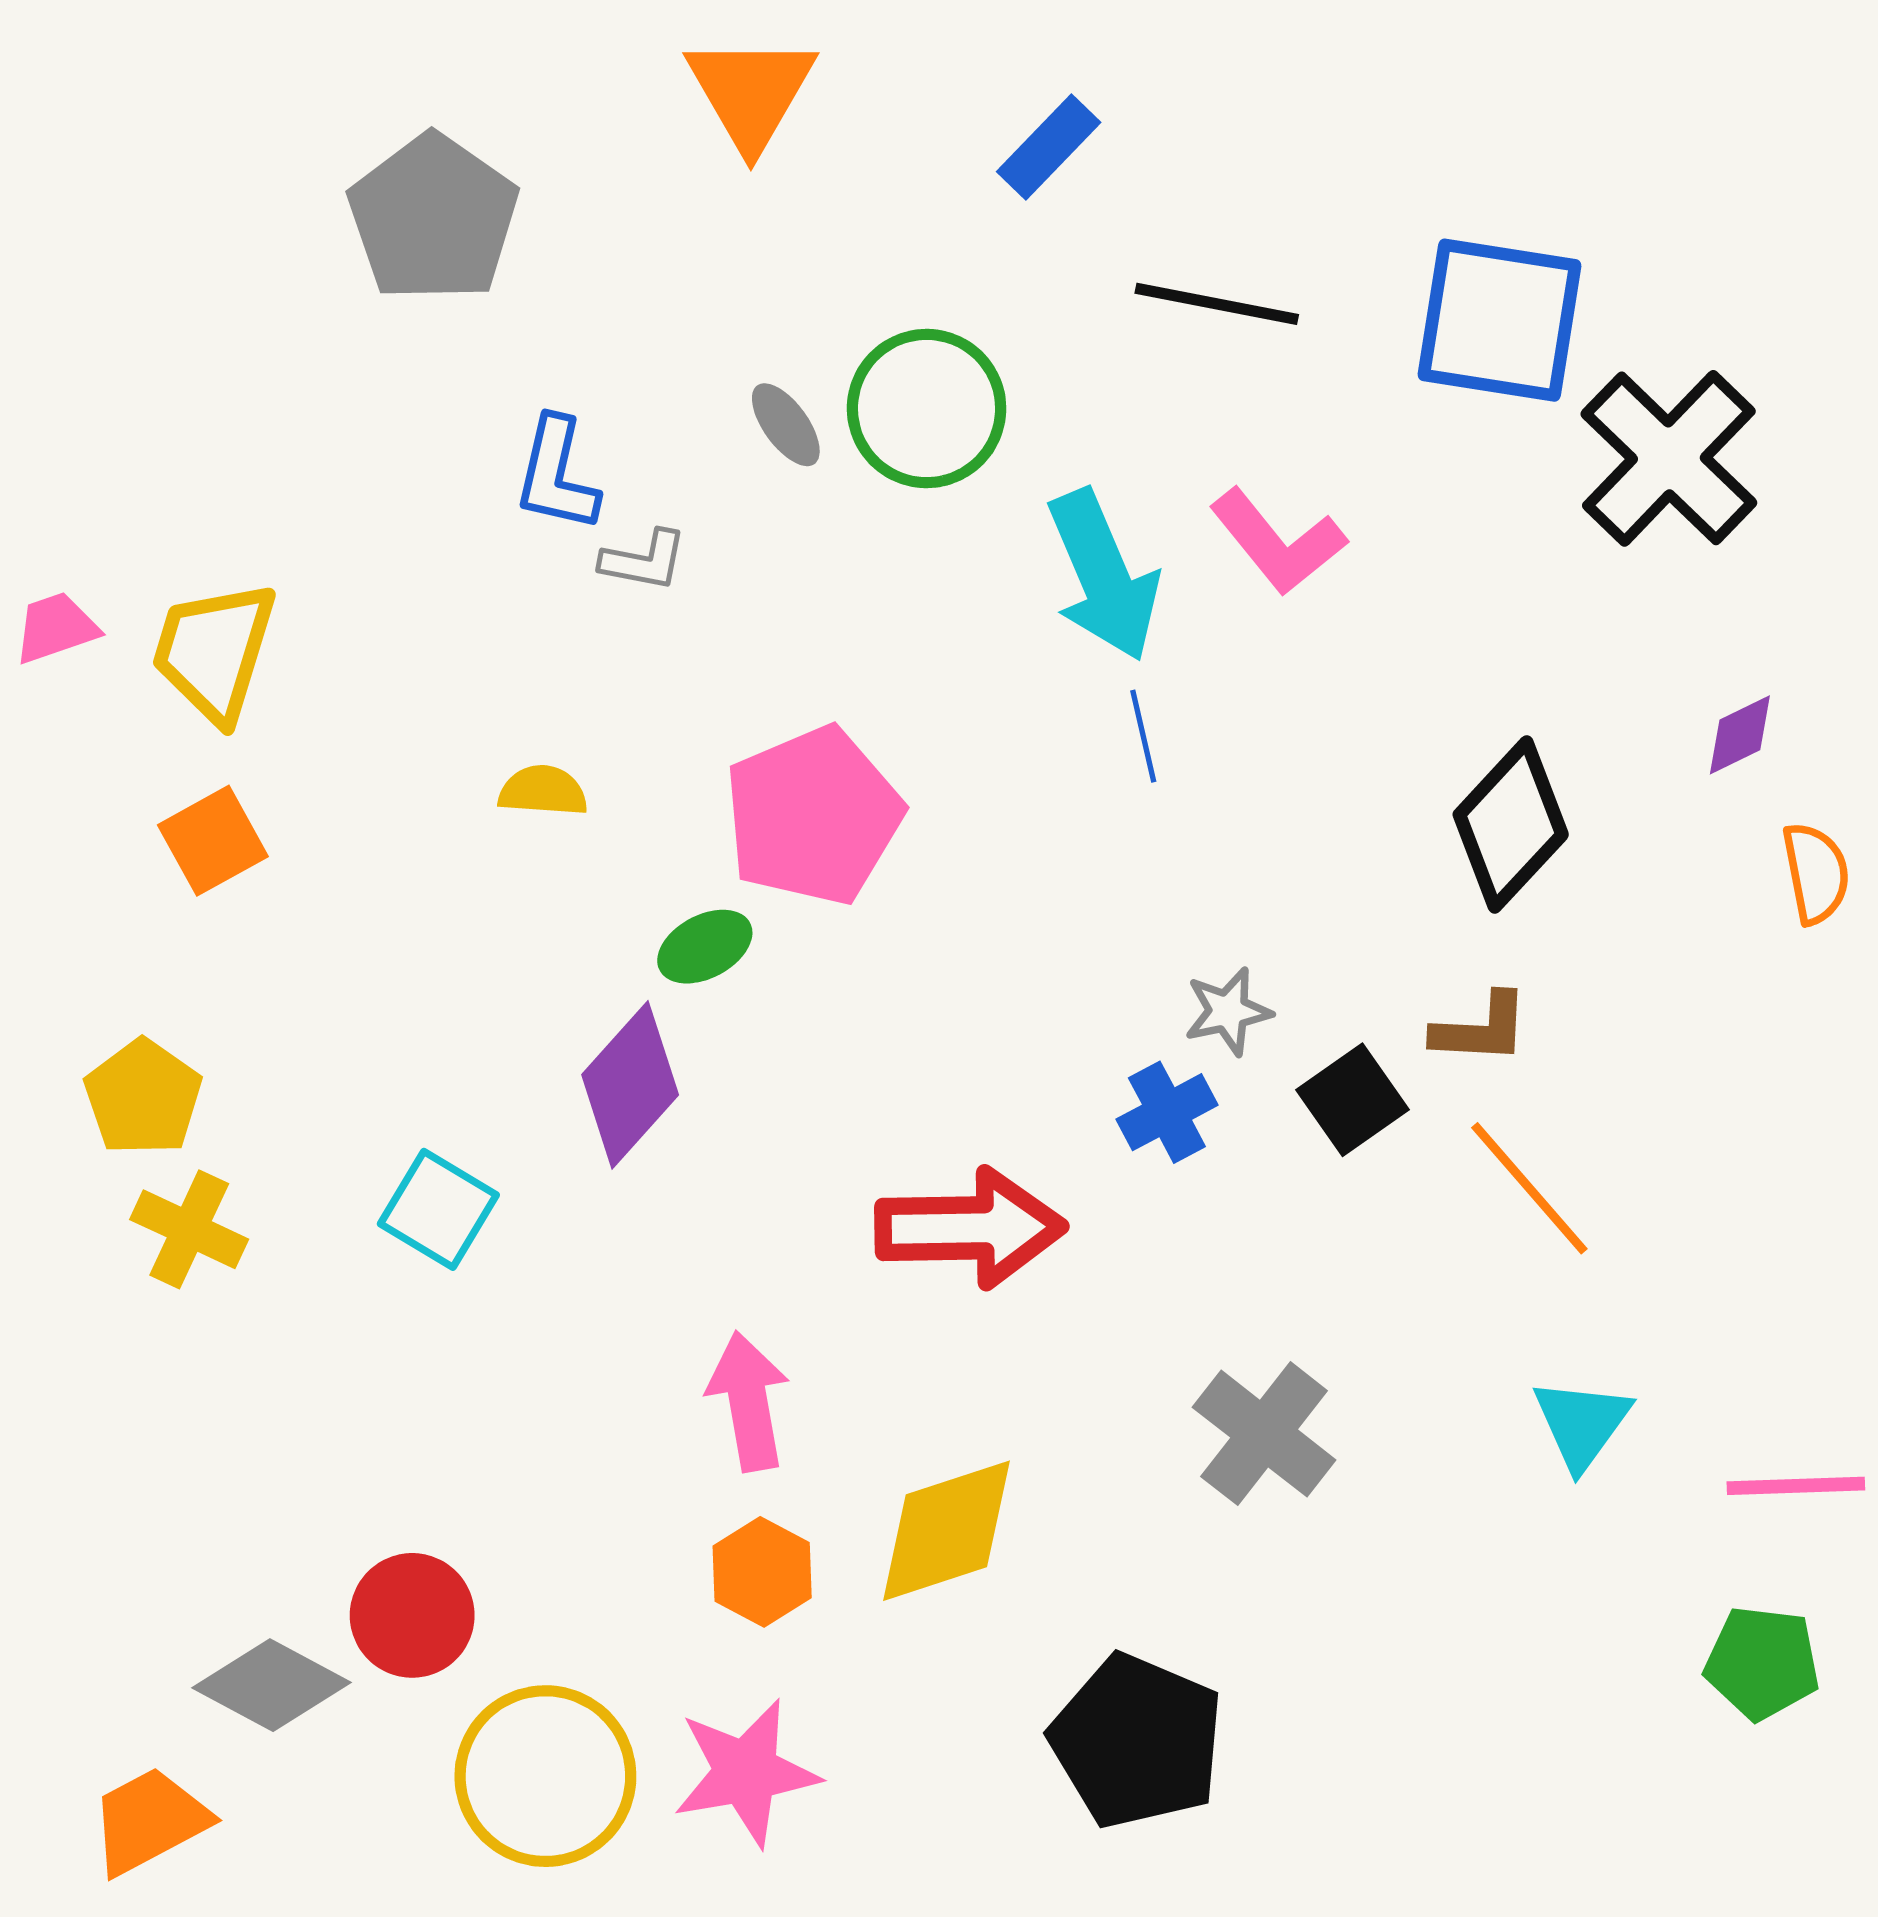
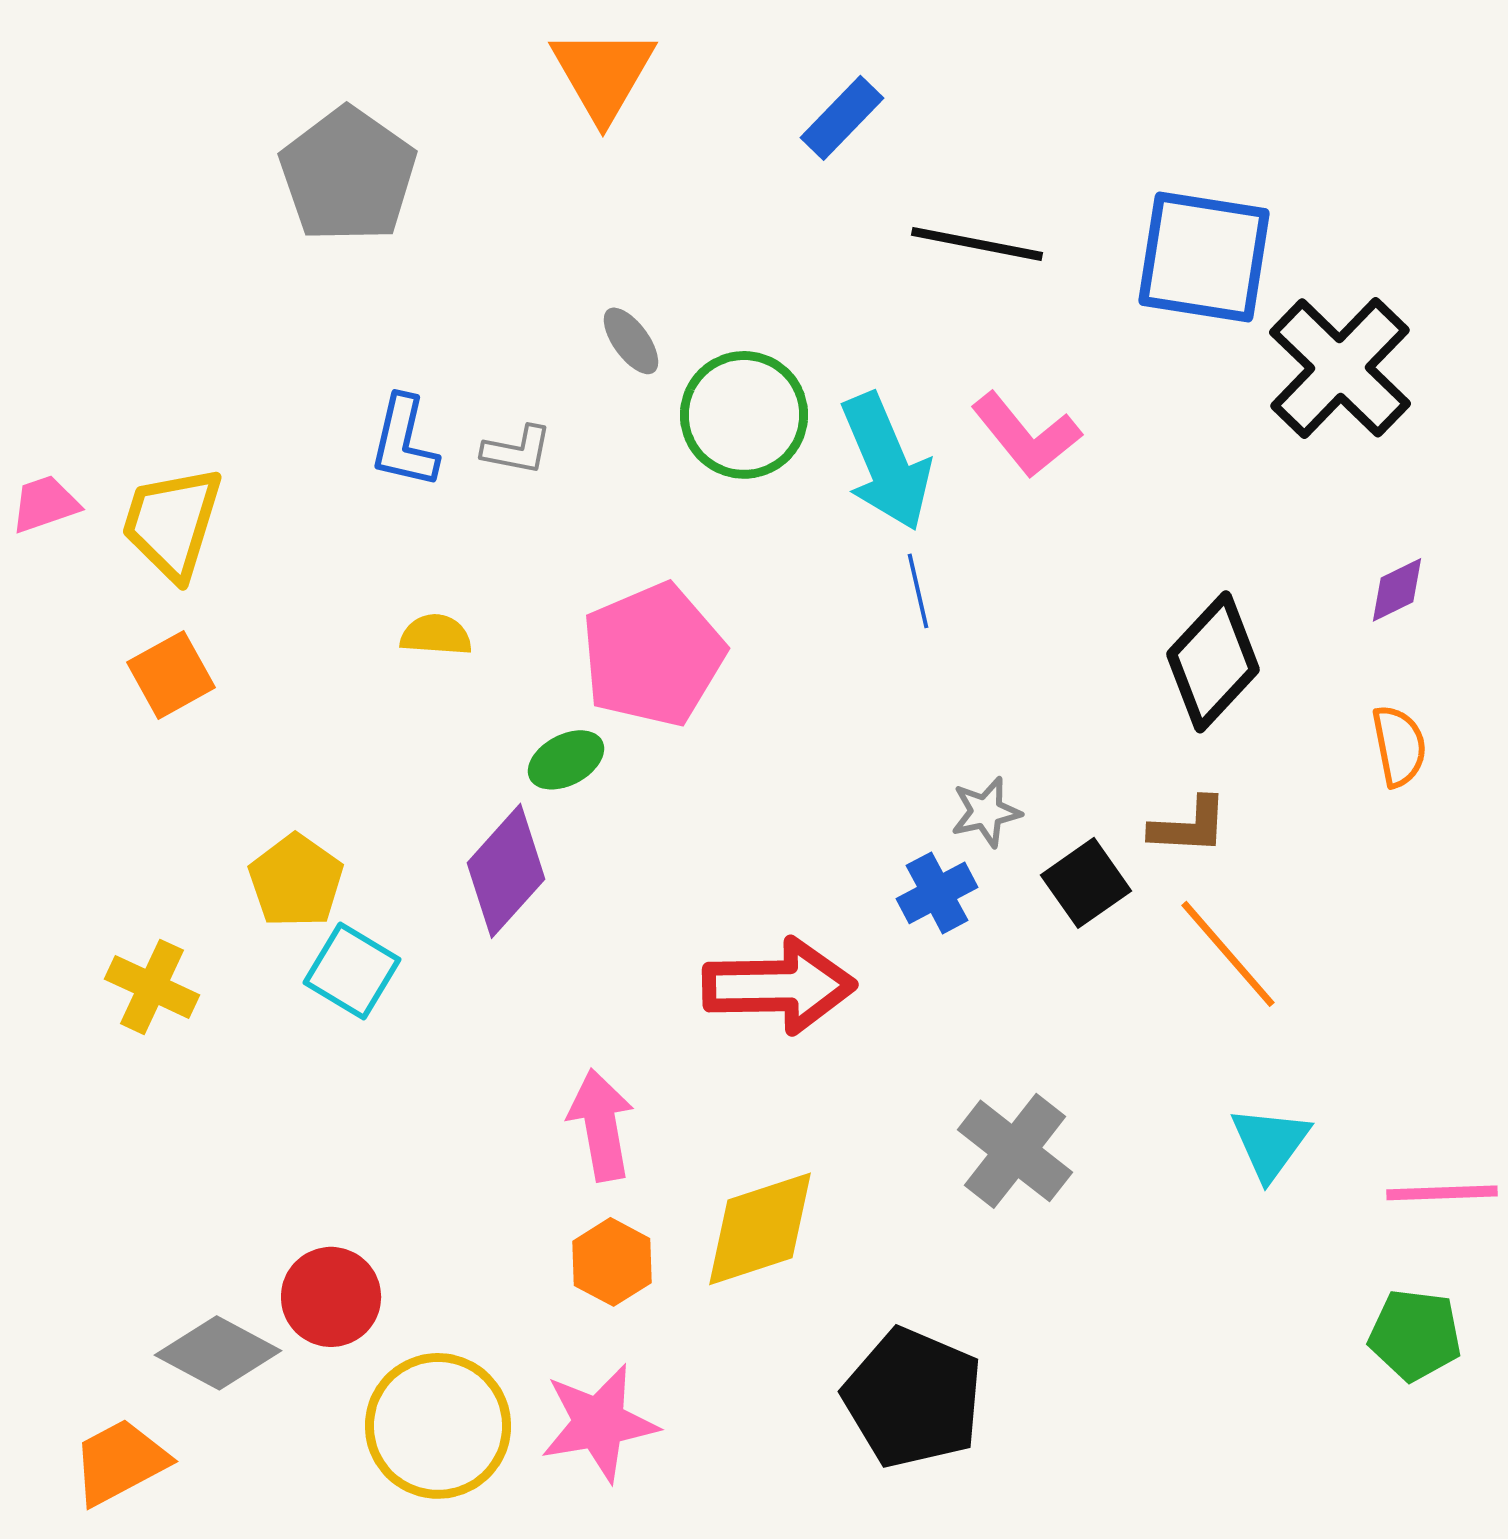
green circle: (927, 409) -> (744, 415), moved
blue L-shape: (557, 475) -> (404, 442), moved
orange semicircle: (1816, 873) -> (1399, 746), moved
yellow pentagon: (143, 1097) -> (296, 881), moved

